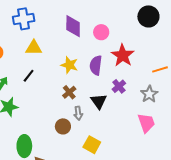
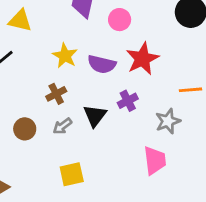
purple semicircle: (96, 65) -> (102, 64), turned -96
gray arrow: (78, 113) -> (62, 126), turned 48
brown circle: (63, 126) -> (25, 129), moved
yellow square: (92, 145) -> (72, 174), turned 36

